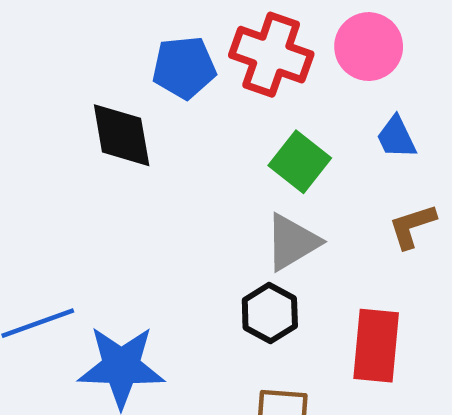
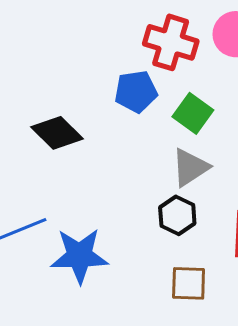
blue pentagon: (184, 68) -> (136, 92), moved
black diamond: (122, 135) -> (57, 133), moved, turned -33

